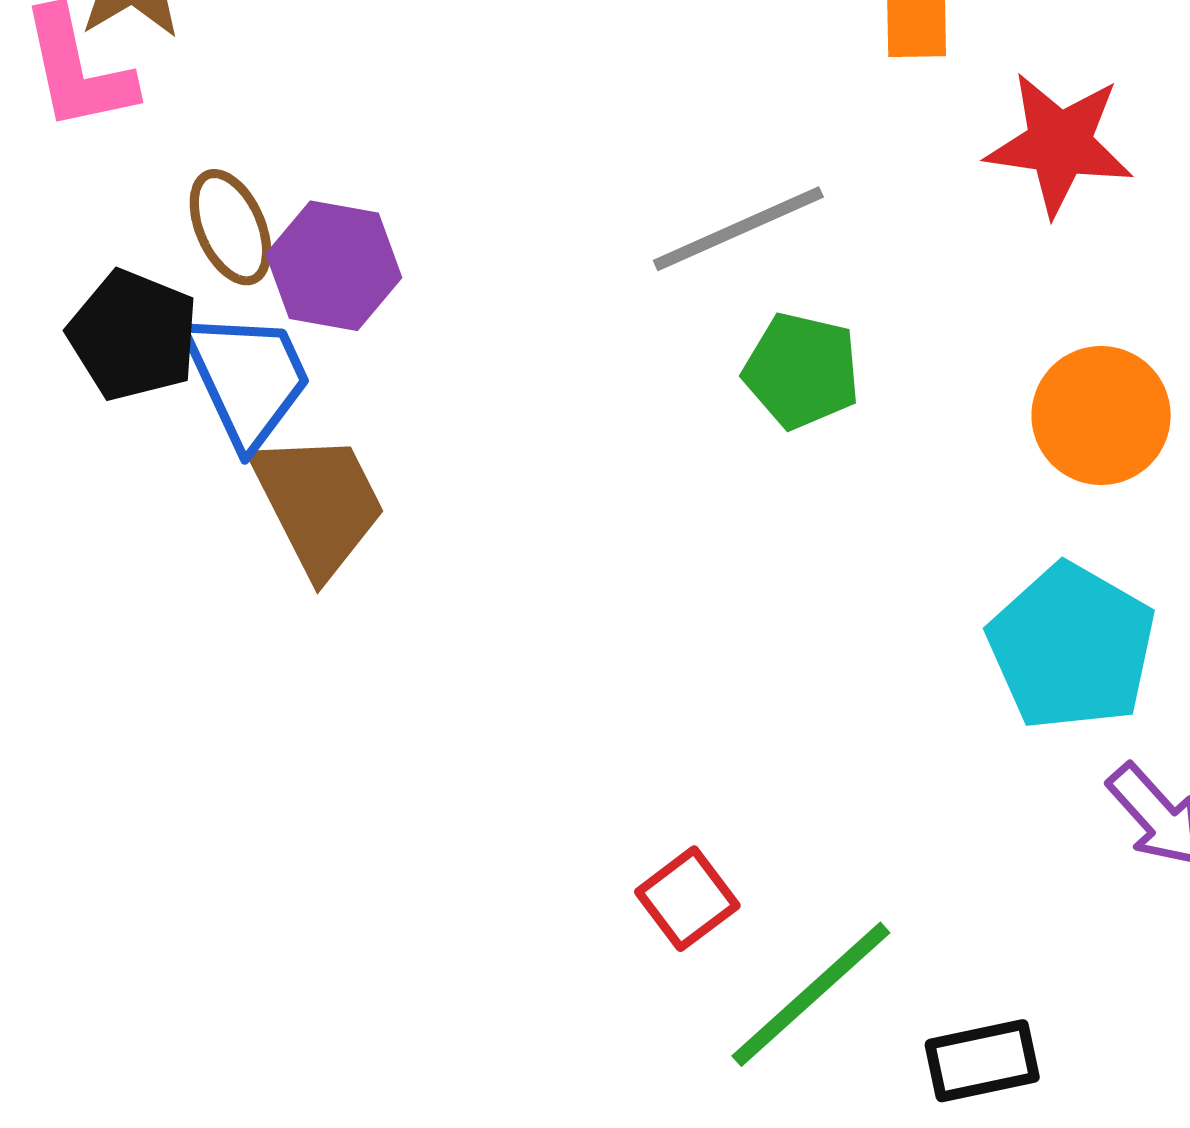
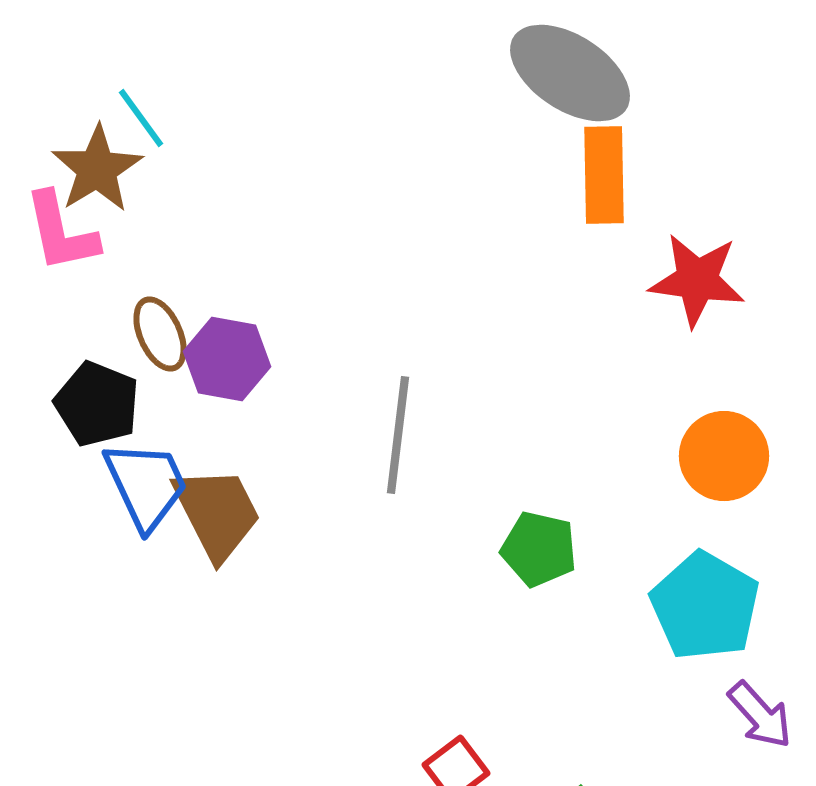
gray line: (738, 229) -> (398, 435), moved, turned -59
green pentagon: (802, 371) -> (539, 549), moved
blue trapezoid: (247, 378) -> (146, 485), moved

